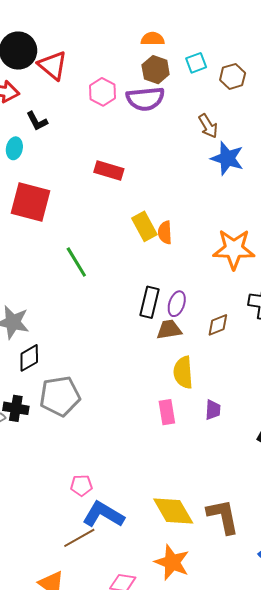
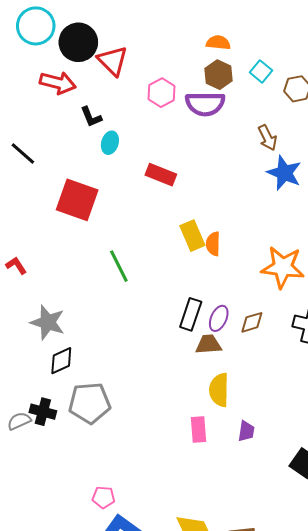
cyan square: (196, 63) -> (261, 71), turned -35
cyan ellipse: (14, 148) -> (110, 143), moved
brown diamond: (218, 325) -> (252, 322), moved

